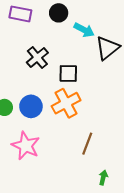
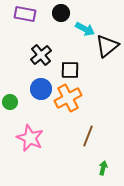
blue circle: (31, 106) -> (41, 89), moved

